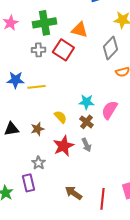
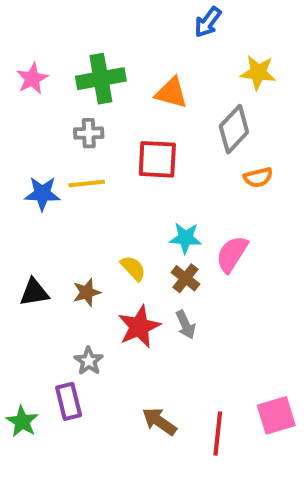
red square: (63, 50) -> (157, 159), moved, turned -30
yellow line: (36, 87) -> (87, 184), moved

